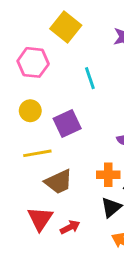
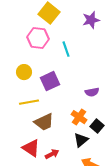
pink hexagon: (33, 62) -> (38, 38), moved
orange cross: (108, 175) -> (79, 117), turned 35
red triangle: (40, 219) -> (31, 148), turned -30

